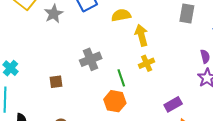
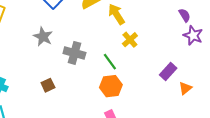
gray star: (54, 14) -> (43, 37), moved
gray cross: (91, 59) -> (74, 53), turned -35

